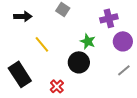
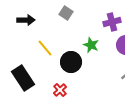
black circle: (79, 62) -> (71, 62), moved

